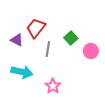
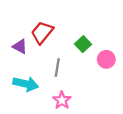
gray line: (48, 49) -> (57, 68), moved

